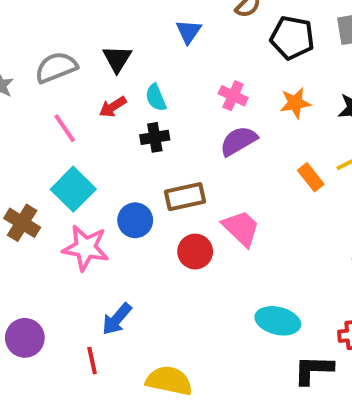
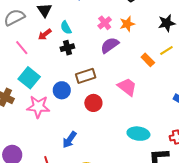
pink cross: (233, 96) -> (105, 23), turned 32
orange star: (295, 103) -> (127, 24), moved
pink trapezoid: (241, 228) -> (127, 87), moved
blue arrow: (117, 319) -> (69, 140), moved

